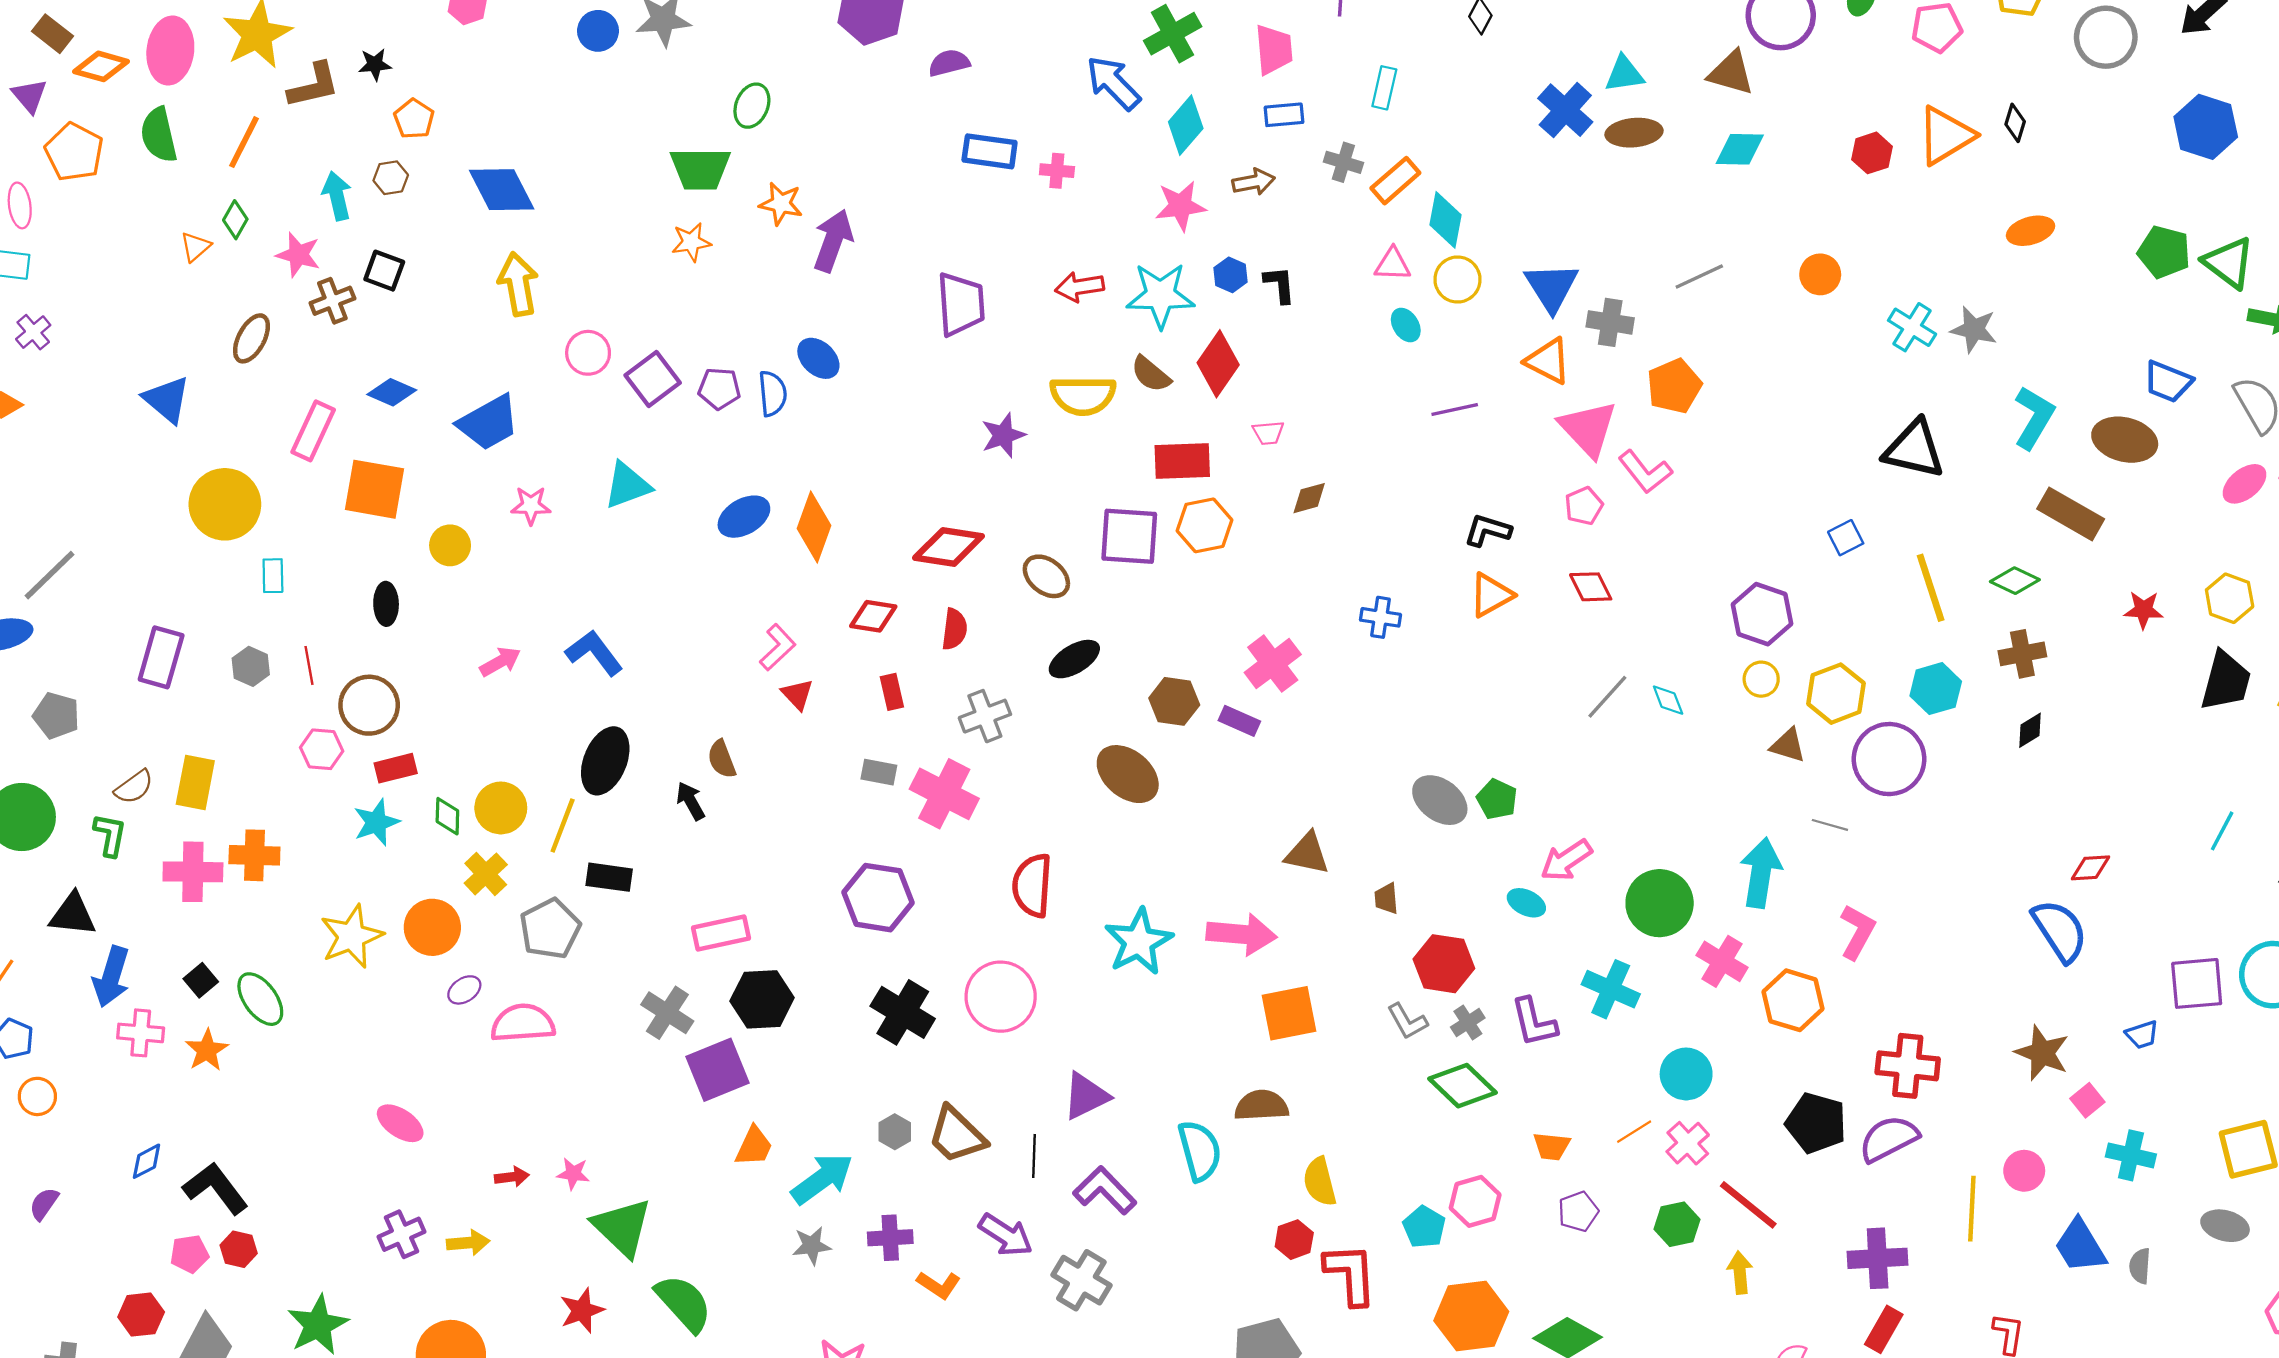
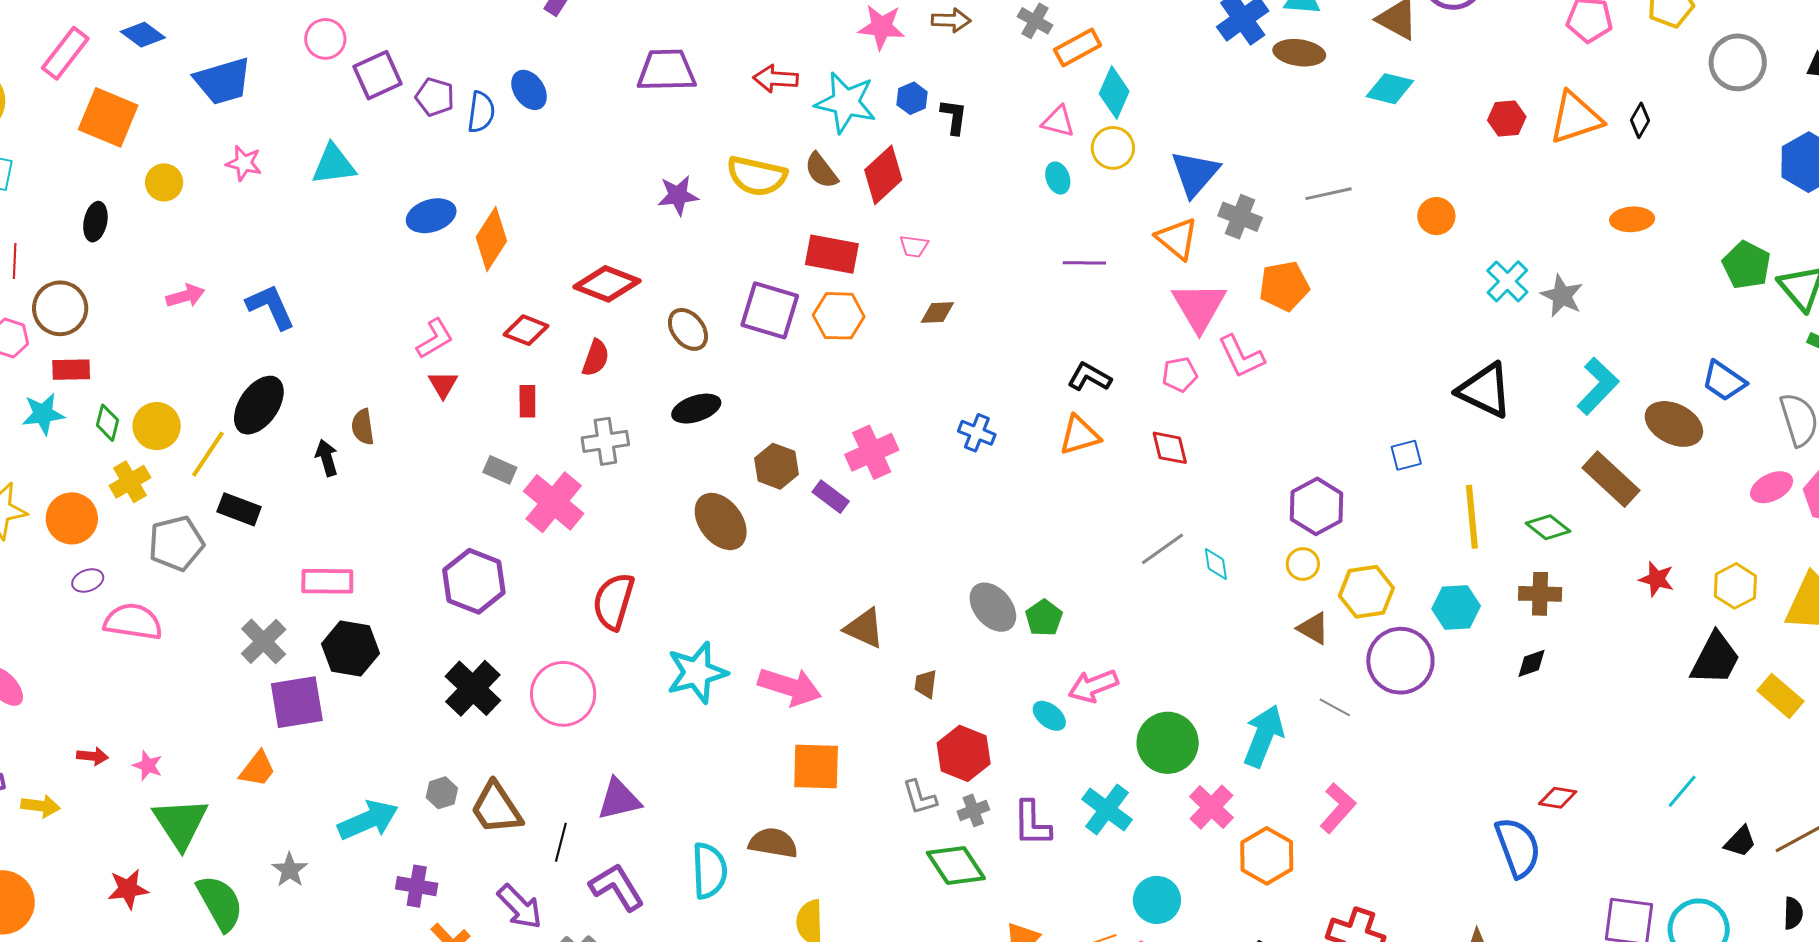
purple trapezoid: (961, 304) -> (666, 70), turned -100
orange trapezoid: (754, 1146) -> (257, 769), moved
gray star: (812, 1246) -> (290, 870), moved, turned 30

